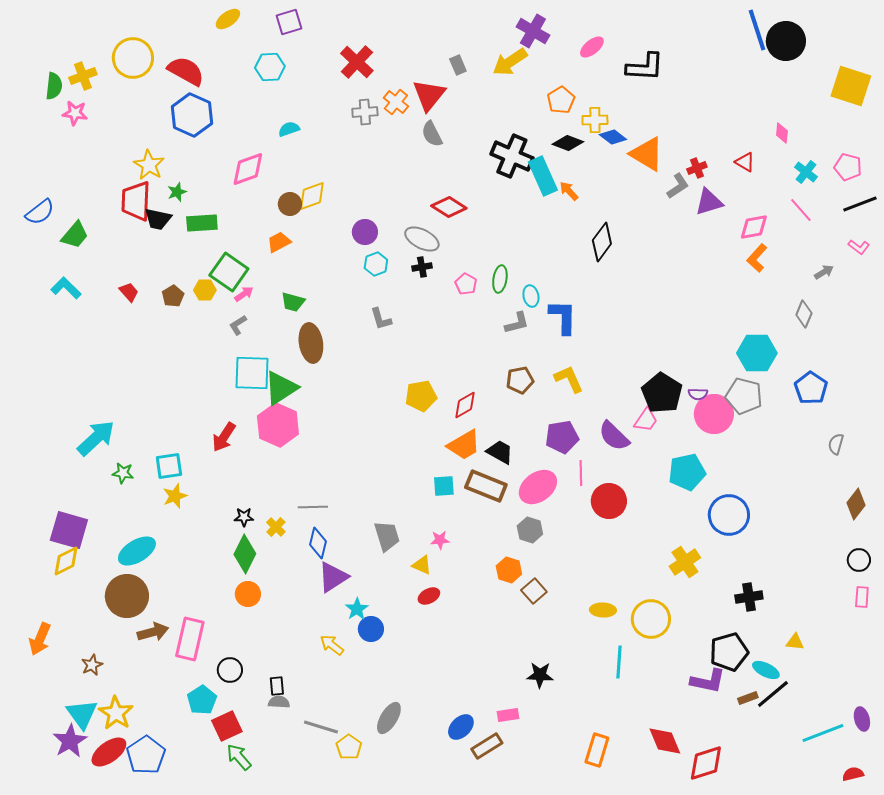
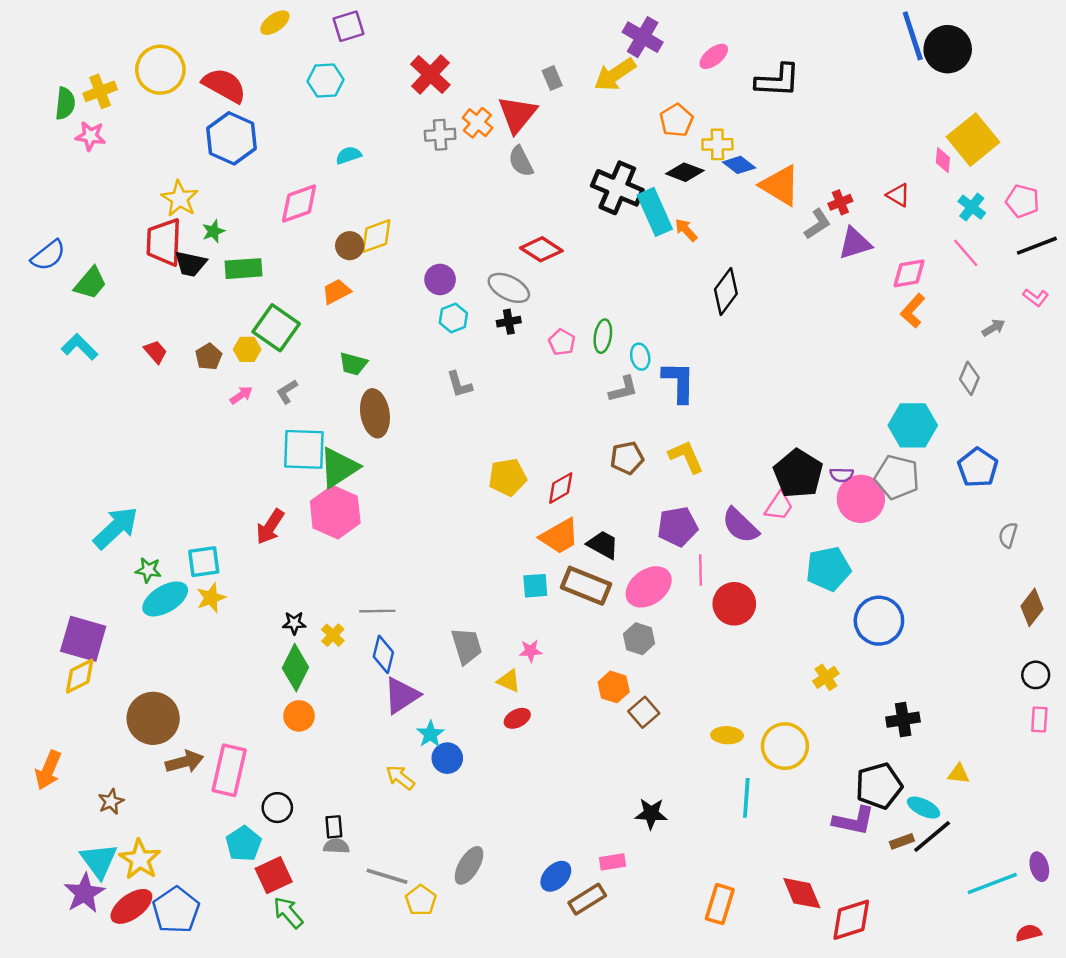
yellow square: (851, 86) -> (973, 140), moved, turned 33
pink arrow: (244, 294) -> (241, 395), moved
cyan ellipse: (137, 551) -> (165, 599), moved
yellow cross: (685, 562) -> (826, 677), size x0.7

